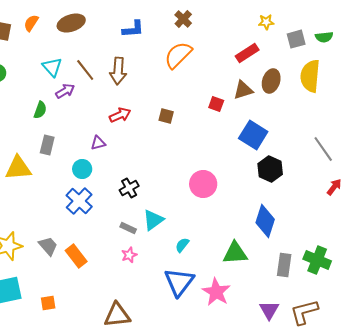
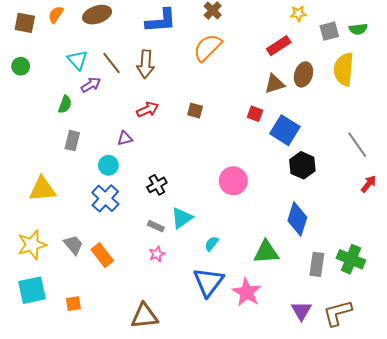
blue L-shape: (133, 29) -> (161, 21), size x1.4
red square: (216, 104) -> (255, 114), moved
yellow triangle: (18, 168) -> (42, 189), moved

